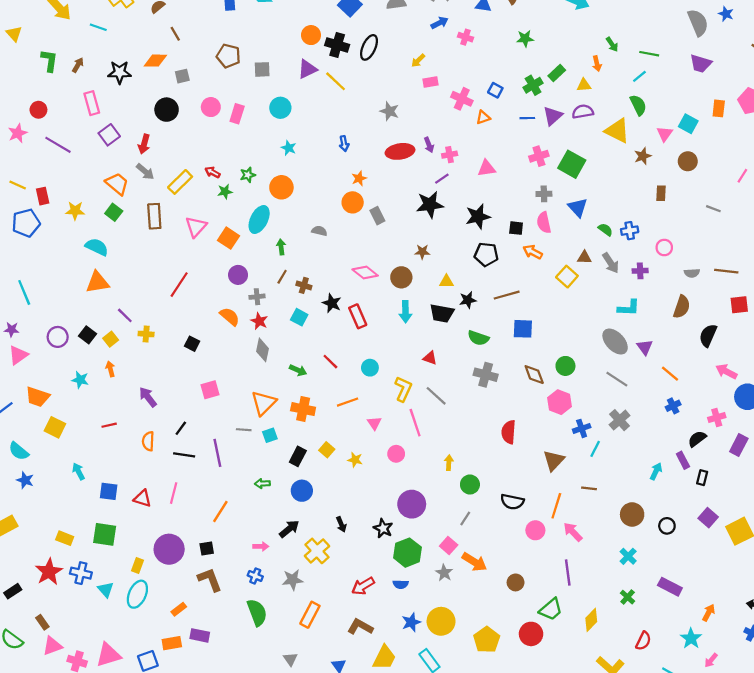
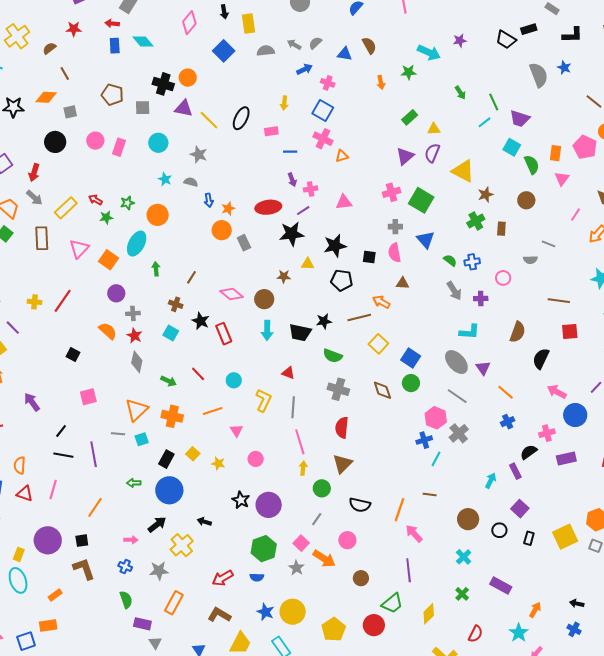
green star: (525, 39) -> (409, 72), moved
black cross: (337, 45) -> (163, 84), moved
black ellipse: (369, 47) -> (241, 118), moved
green line: (649, 54) -> (494, 102), turned 54
yellow arrow: (418, 61) -> (284, 103), turned -40
orange arrow: (597, 64) -> (381, 82), moved
purple trapezoid: (701, 64) -> (520, 119), moved
purple triangle: (307, 69) -> (184, 108), turned 36
pink rectangle: (430, 82) -> (271, 131), moved
green cross: (533, 85) -> (476, 221), moved
blue square: (495, 90) -> (323, 111), moved, size x1.5
green semicircle: (638, 105) -> (532, 165), moved
gray star: (390, 111) -> (199, 154), moved
purple semicircle: (583, 112) -> (432, 153), turned -60
blue line: (527, 118) -> (290, 152), moved
cyan square: (688, 124) -> (512, 147), moved
pink triangle: (665, 134) -> (562, 179), moved
blue arrow: (344, 144) -> (209, 200), moved
red ellipse: (400, 151) -> (268, 207), moved
gray semicircle: (319, 231) -> (191, 182), moved
orange arrow: (533, 252) -> (381, 302), moved
brown triangle: (584, 257) -> (403, 283), moved
gray semicircle: (692, 273) -> (530, 260), moved
brown line: (282, 277) -> (191, 277), moved
yellow square: (567, 277) -> (378, 344), moved
yellow triangle: (446, 281) -> (308, 264), moved
blue square: (523, 329) -> (411, 358), moved, turned 30
yellow cross: (146, 334) -> (35, 302), moved
gray line: (436, 396) -> (293, 407), turned 50
pink hexagon: (560, 402) -> (436, 418), moved
pink line: (415, 423) -> (300, 442), moved
red semicircle: (509, 432) -> (342, 428), moved
orange semicircle: (148, 441) -> (20, 465), moved
purple rectangle: (739, 445) -> (566, 459), turned 48
brown triangle: (554, 460) -> (342, 464), moved
black rectangle: (702, 478) -> (529, 538), moved
blue circle: (302, 491) -> (169, 490), size x1.4
purple square: (708, 518) -> (520, 509), moved
black arrow: (341, 524) -> (204, 522), turned 128
black star: (383, 528) -> (241, 500), moved
pink circle: (535, 530) -> (347, 540), moved
cyan ellipse: (137, 594) -> (18, 580), turned -45
green semicircle: (257, 612) -> (126, 600), size x0.7
blue star: (411, 622) -> (265, 612), turned -30
purple rectangle: (200, 635) -> (142, 624), moved

